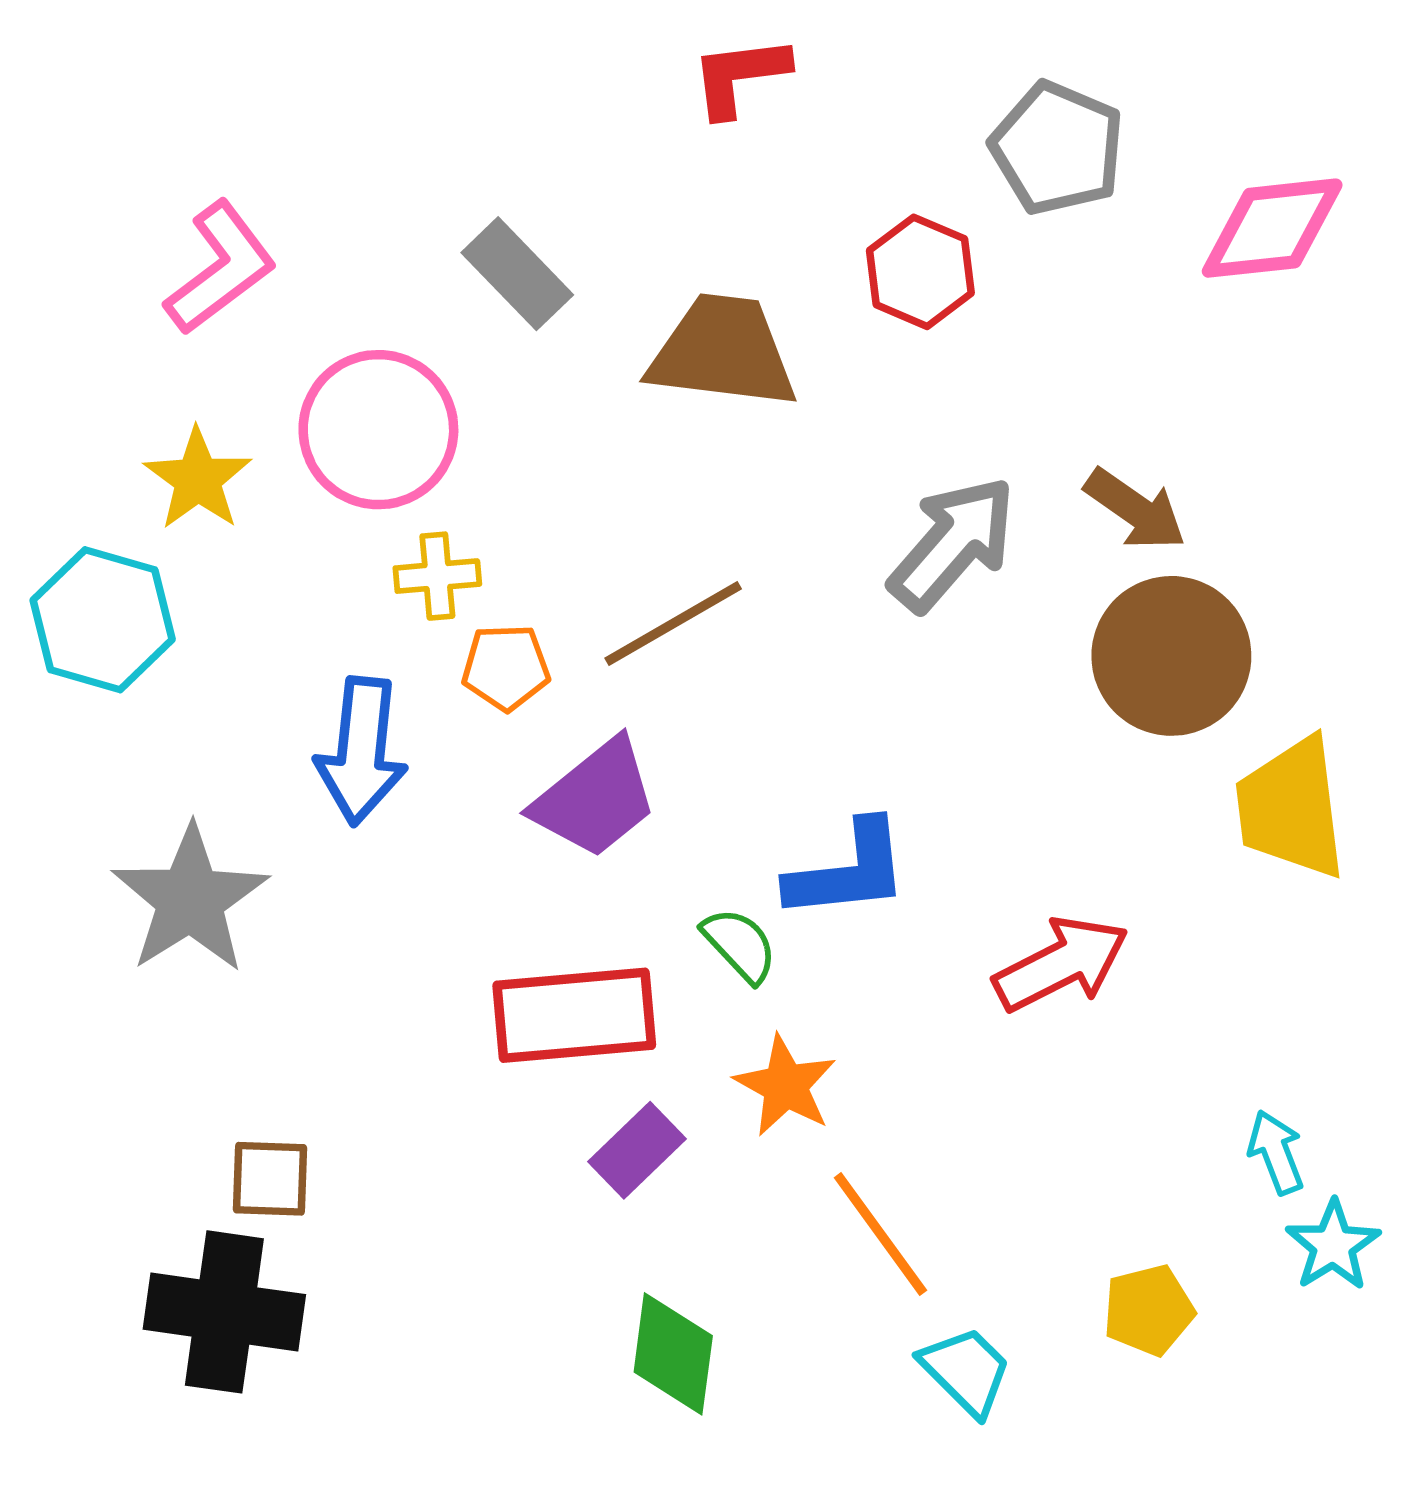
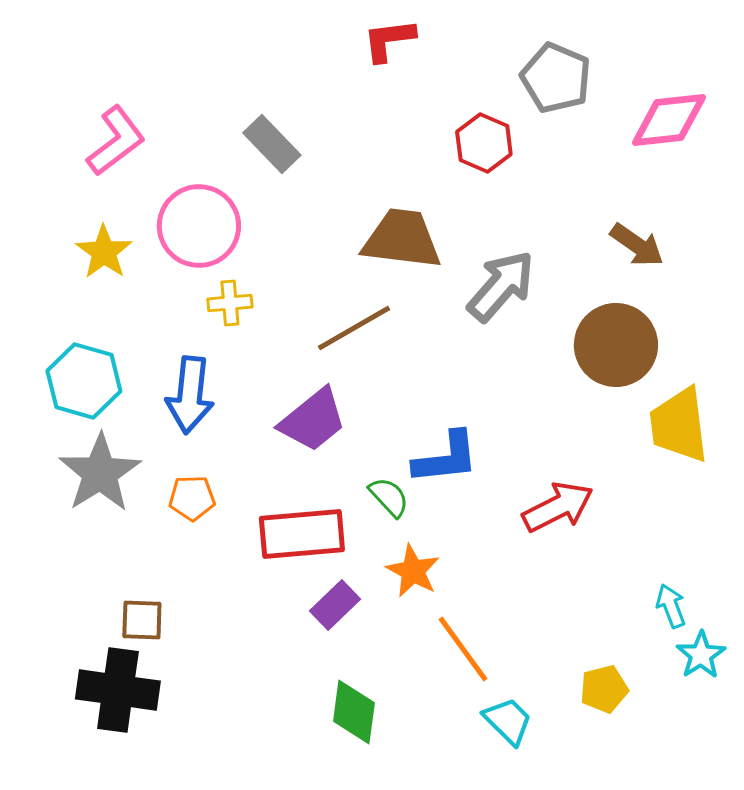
brown trapezoid: (723, 352) -> (402, 239), moved
brown arrow: (1135, 509) -> (637, 245), moved
cyan hexagon: (103, 620) -> (84, 381), moved
orange pentagon: (506, 667) -> (192, 498), moved

